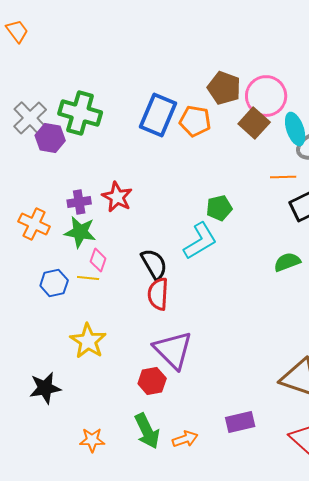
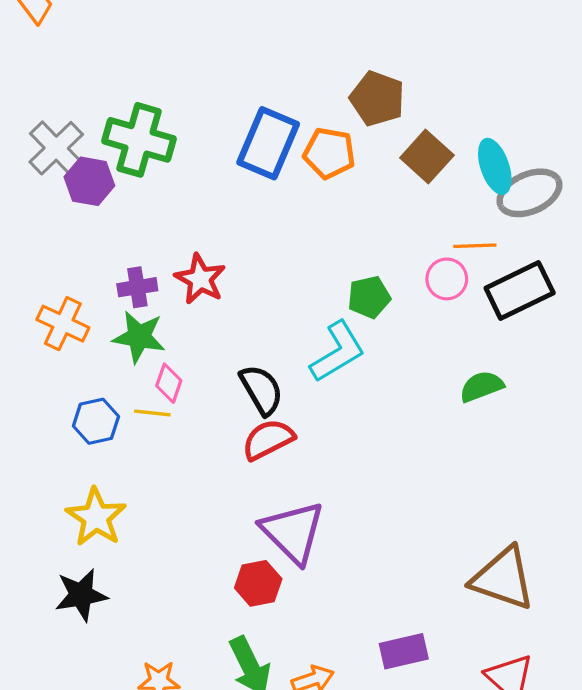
pink circle: (266, 96) -> (447, 279), moved, size x0.6
red semicircle: (158, 294) -> (268, 439), turned 60
yellow star: (88, 341) -> (96, 517), moved

